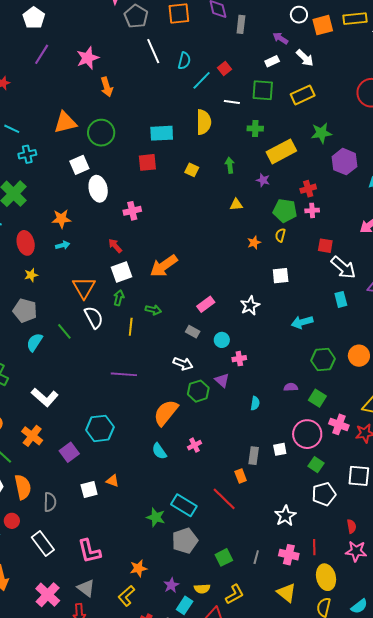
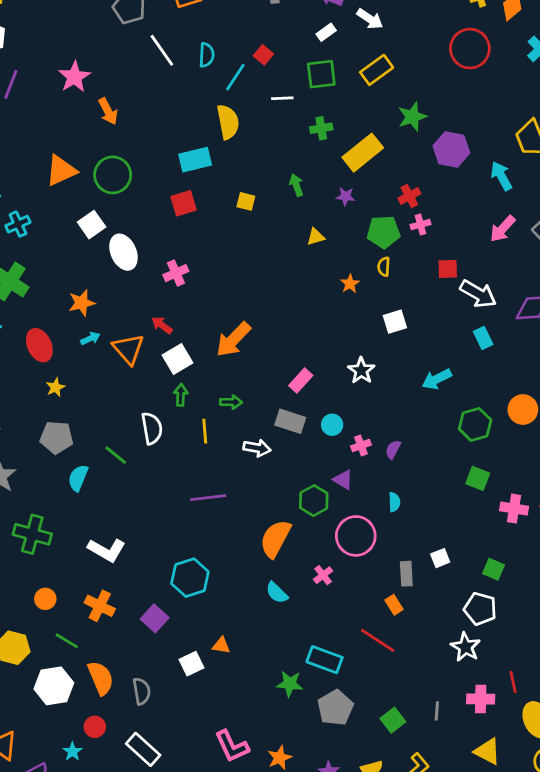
yellow semicircle: (204, 122) -> (228, 122), moved
orange triangle: (84, 288) -> (128, 349), moved
white semicircle: (94, 317) -> (152, 428), turned 30
gray rectangle: (193, 332) -> (290, 421), size x1.5
white arrow: (183, 364) -> (257, 448), moved
purple semicircle: (291, 387) -> (393, 449), moved, turned -48
pink circle: (307, 434) -> (356, 536), moved
white pentagon: (324, 494) -> (480, 609), moved, turned -30
pink L-shape: (89, 551) -> (232, 746), moved

